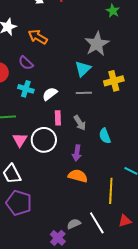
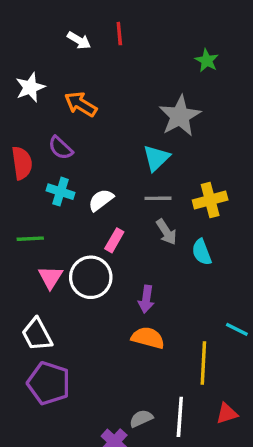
yellow cross: (114, 81) -> (210, 200), moved
pink rectangle: (58, 118) -> (114, 240), turned 32
gray arrow: (80, 123) -> (166, 232), moved
cyan semicircle: (105, 136) -> (202, 252), moved
white line: (97, 223) -> (180, 417), turned 35

